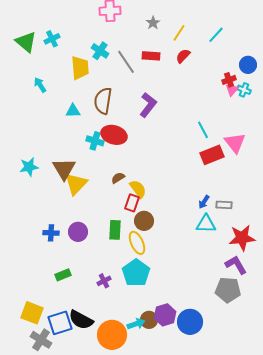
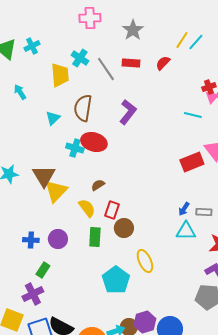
gray star: (153, 23) -> (133, 30), size x1.5
yellow line: (179, 33) -> (182, 40), moved
cyan triangle: (73, 111) -> (53, 118), turned -42
cyan line: (203, 130) -> (193, 115), moved, turned -48
yellow semicircle: (138, 189) -> (87, 208), moved
yellow ellipse: (137, 243) -> (145, 261), moved
green rectangle: (63, 275) -> (43, 270), moved, turned -35
purple cross: (104, 281) -> (33, 294), moved, size x1.5

